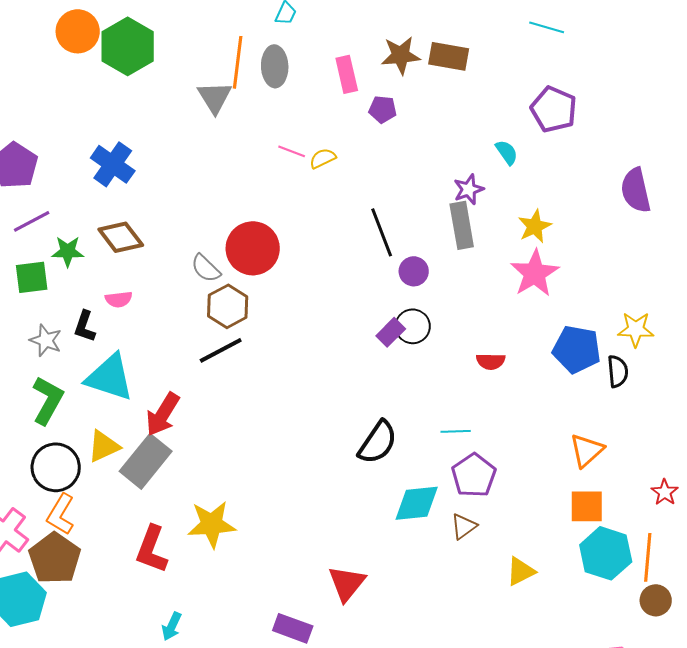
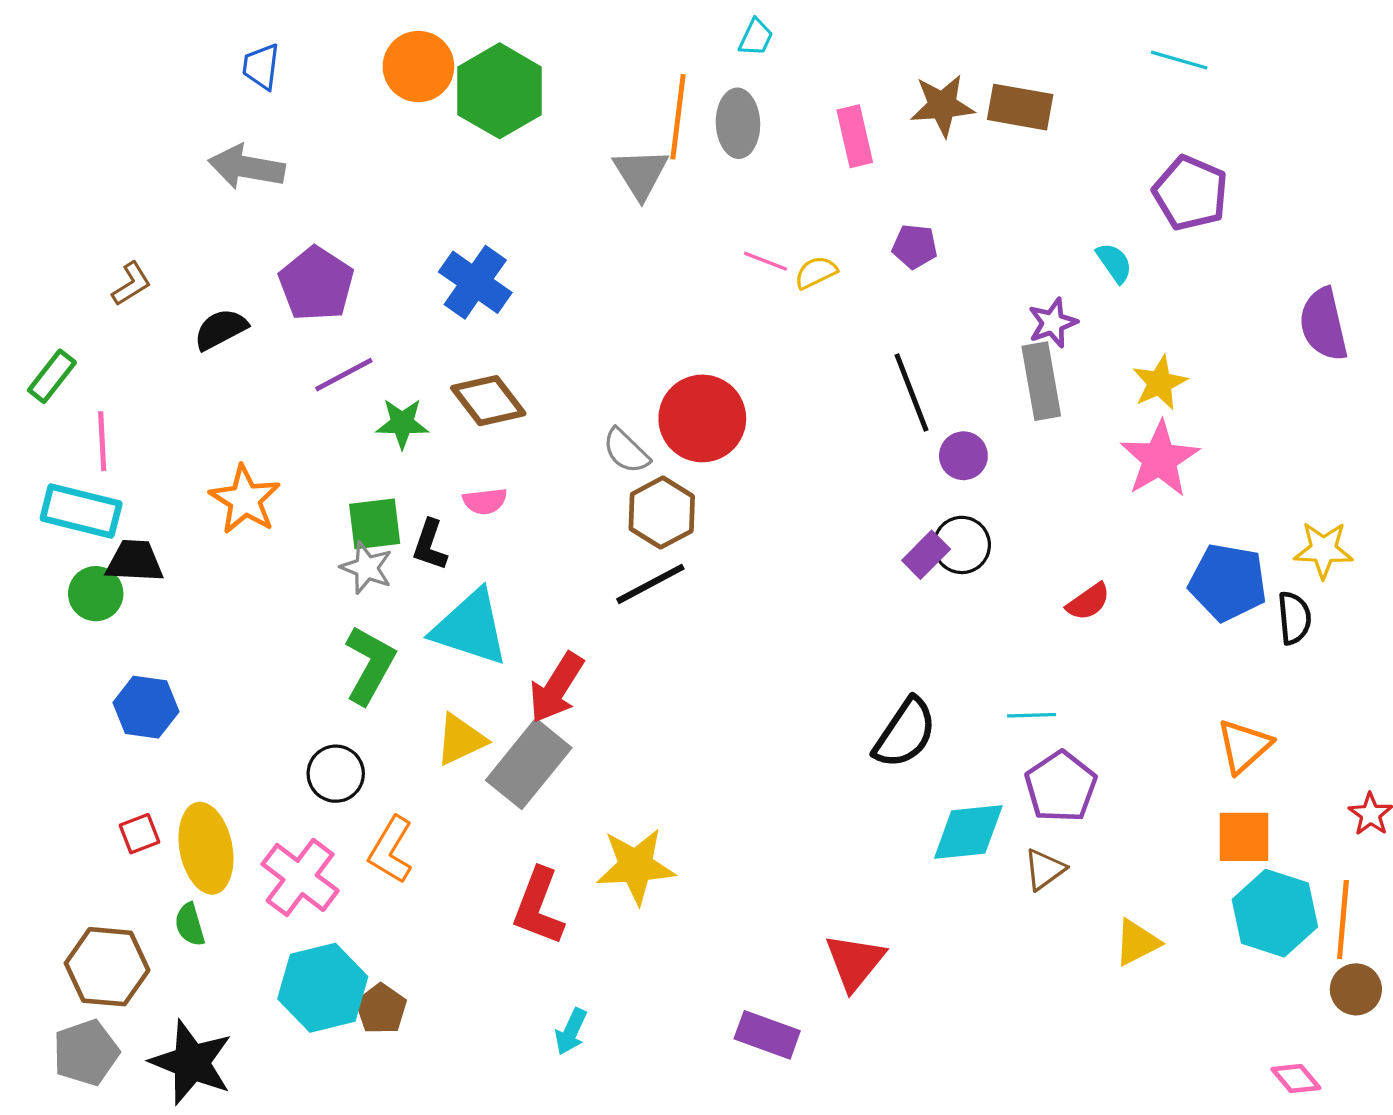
purple pentagon: (383, 109) -> (915, 247), moved
green square: (32, 277) -> (375, 524), moved
red semicircle: (491, 361) -> (1088, 602), turned -36
black circle: (56, 467) -> (336, 774), moved, size x0.7
brown pentagon: (55, 558) -> (381, 1009), moved, size x0.6

